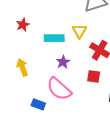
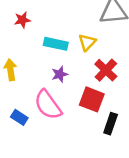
red square: (94, 76) -> (92, 99), size x1.5

